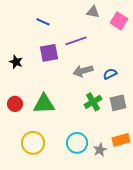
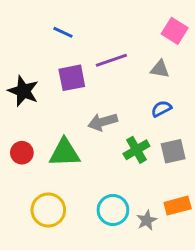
gray triangle: (93, 12) -> (160, 69), moved
black star: (16, 62) -> (23, 91), size x1.5
gray arrow: (83, 71) -> (103, 122), moved

